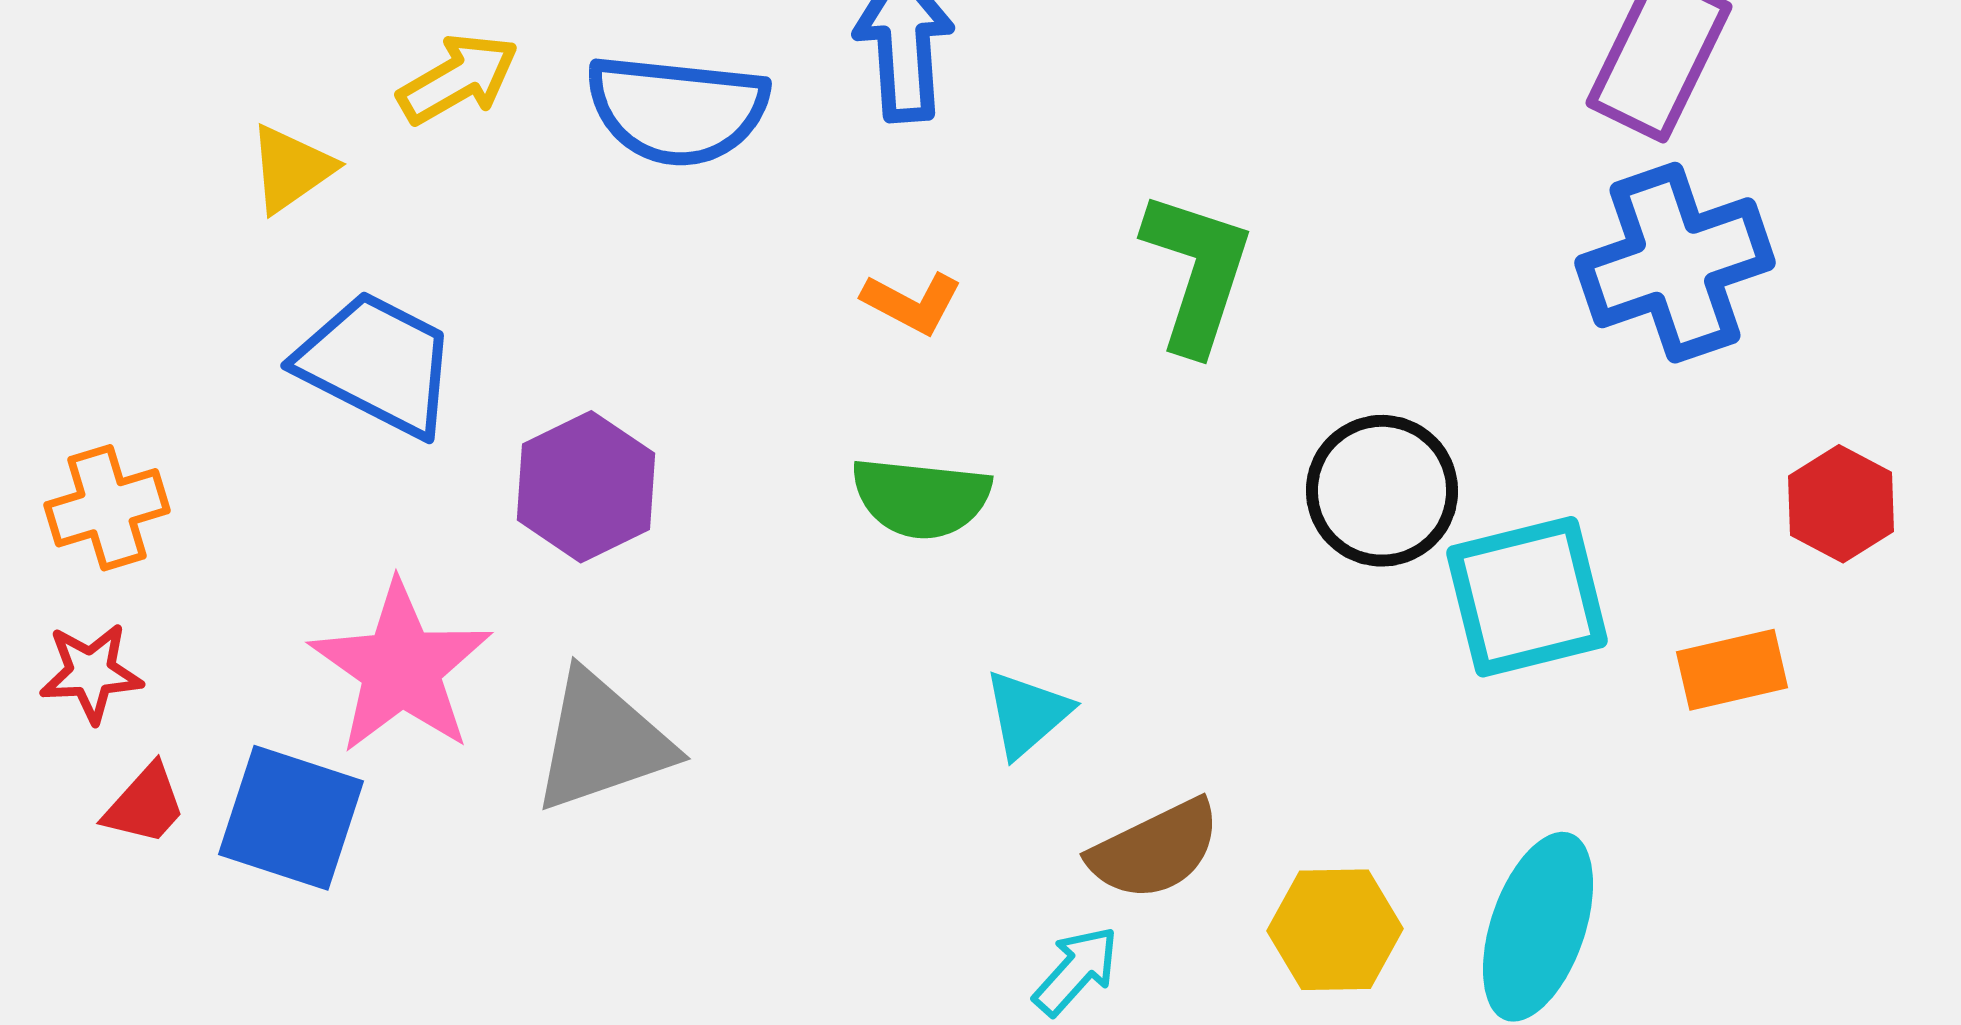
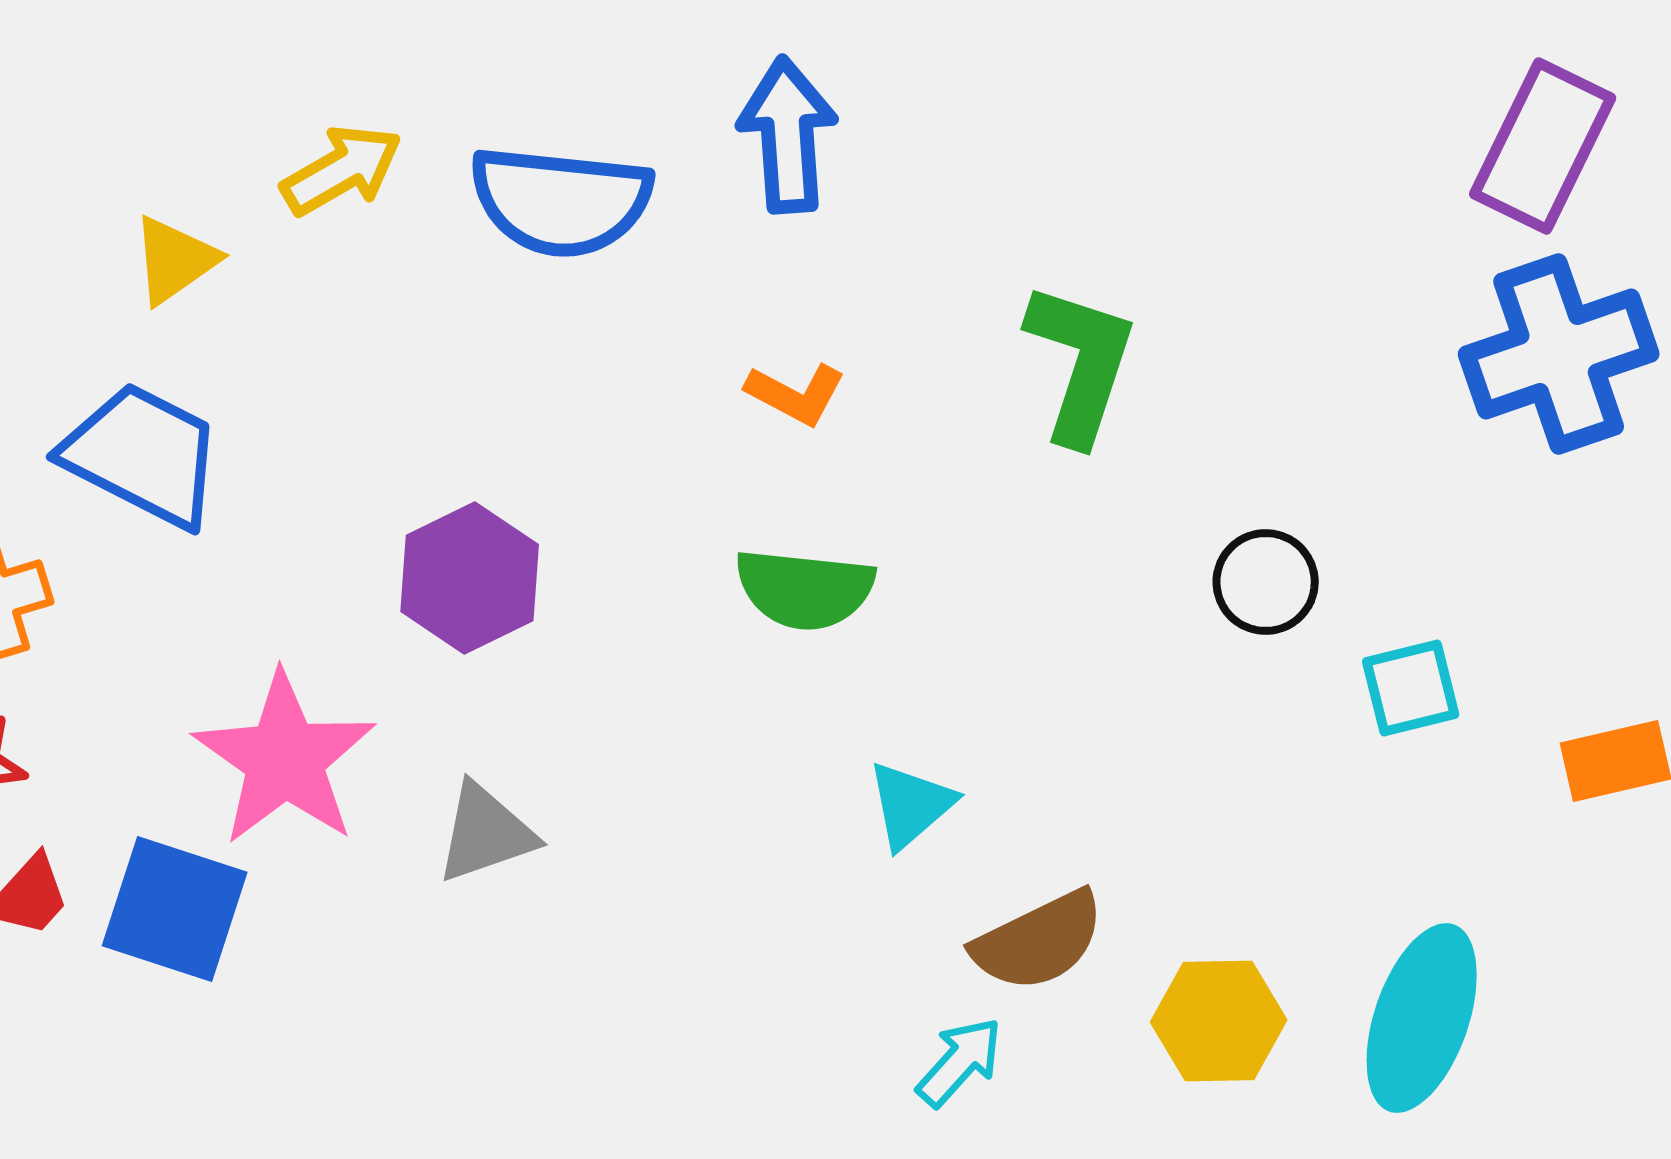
blue trapezoid: (377, 364) -> (143, 455), moved
black circle: (1382, 491) -> (1266, 582), size x0.7
cyan square: (1527, 597) -> (1411, 688), size x0.6
gray triangle: (602, 742) -> (486, 833), size x0.7

